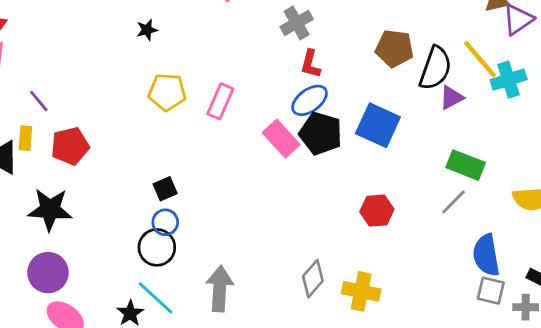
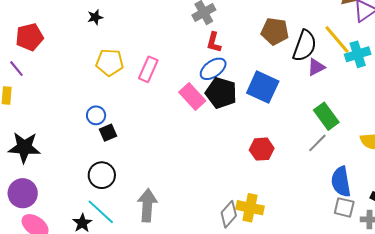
red pentagon: (70, 146) -> (30, 37), moved
green rectangle: (466, 165) -> (326, 116), turned 32
blue circle: (165, 222) -> (96, 115), moved
gray diamond: (313, 279) -> (229, 214), moved

